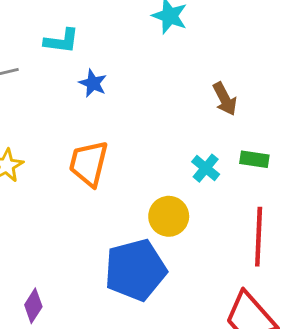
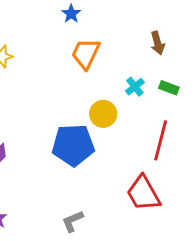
orange trapezoid: (89, 163) -> (86, 54), moved

